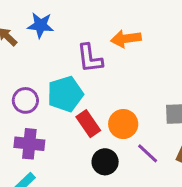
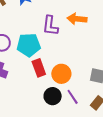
black circle: (105, 162) -> (53, 96), moved

